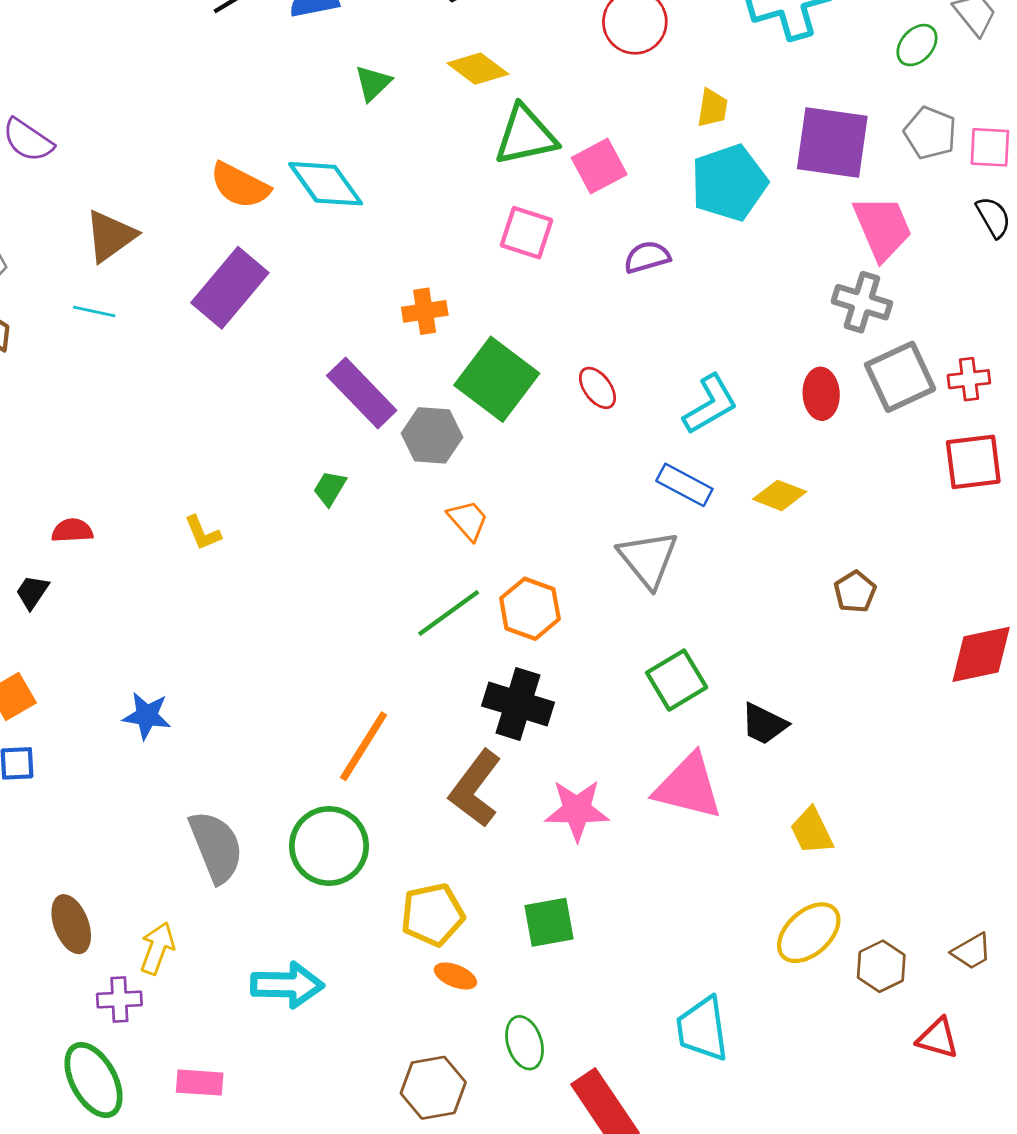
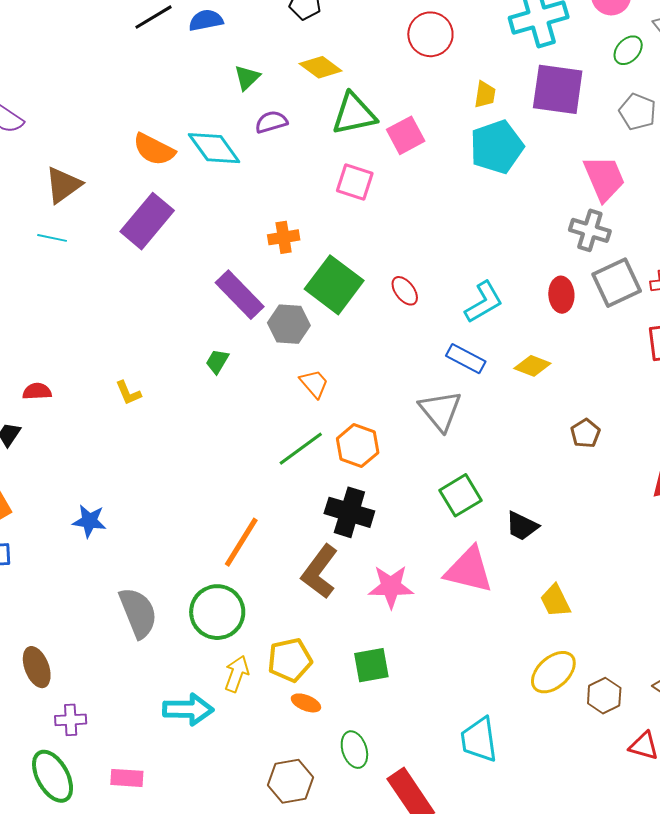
purple square: (832, 143) -> (558, 89), moved
purple semicircle: (647, 257) -> (271, 122), moved
yellow arrow: (157, 948) -> (237, 674), moved

